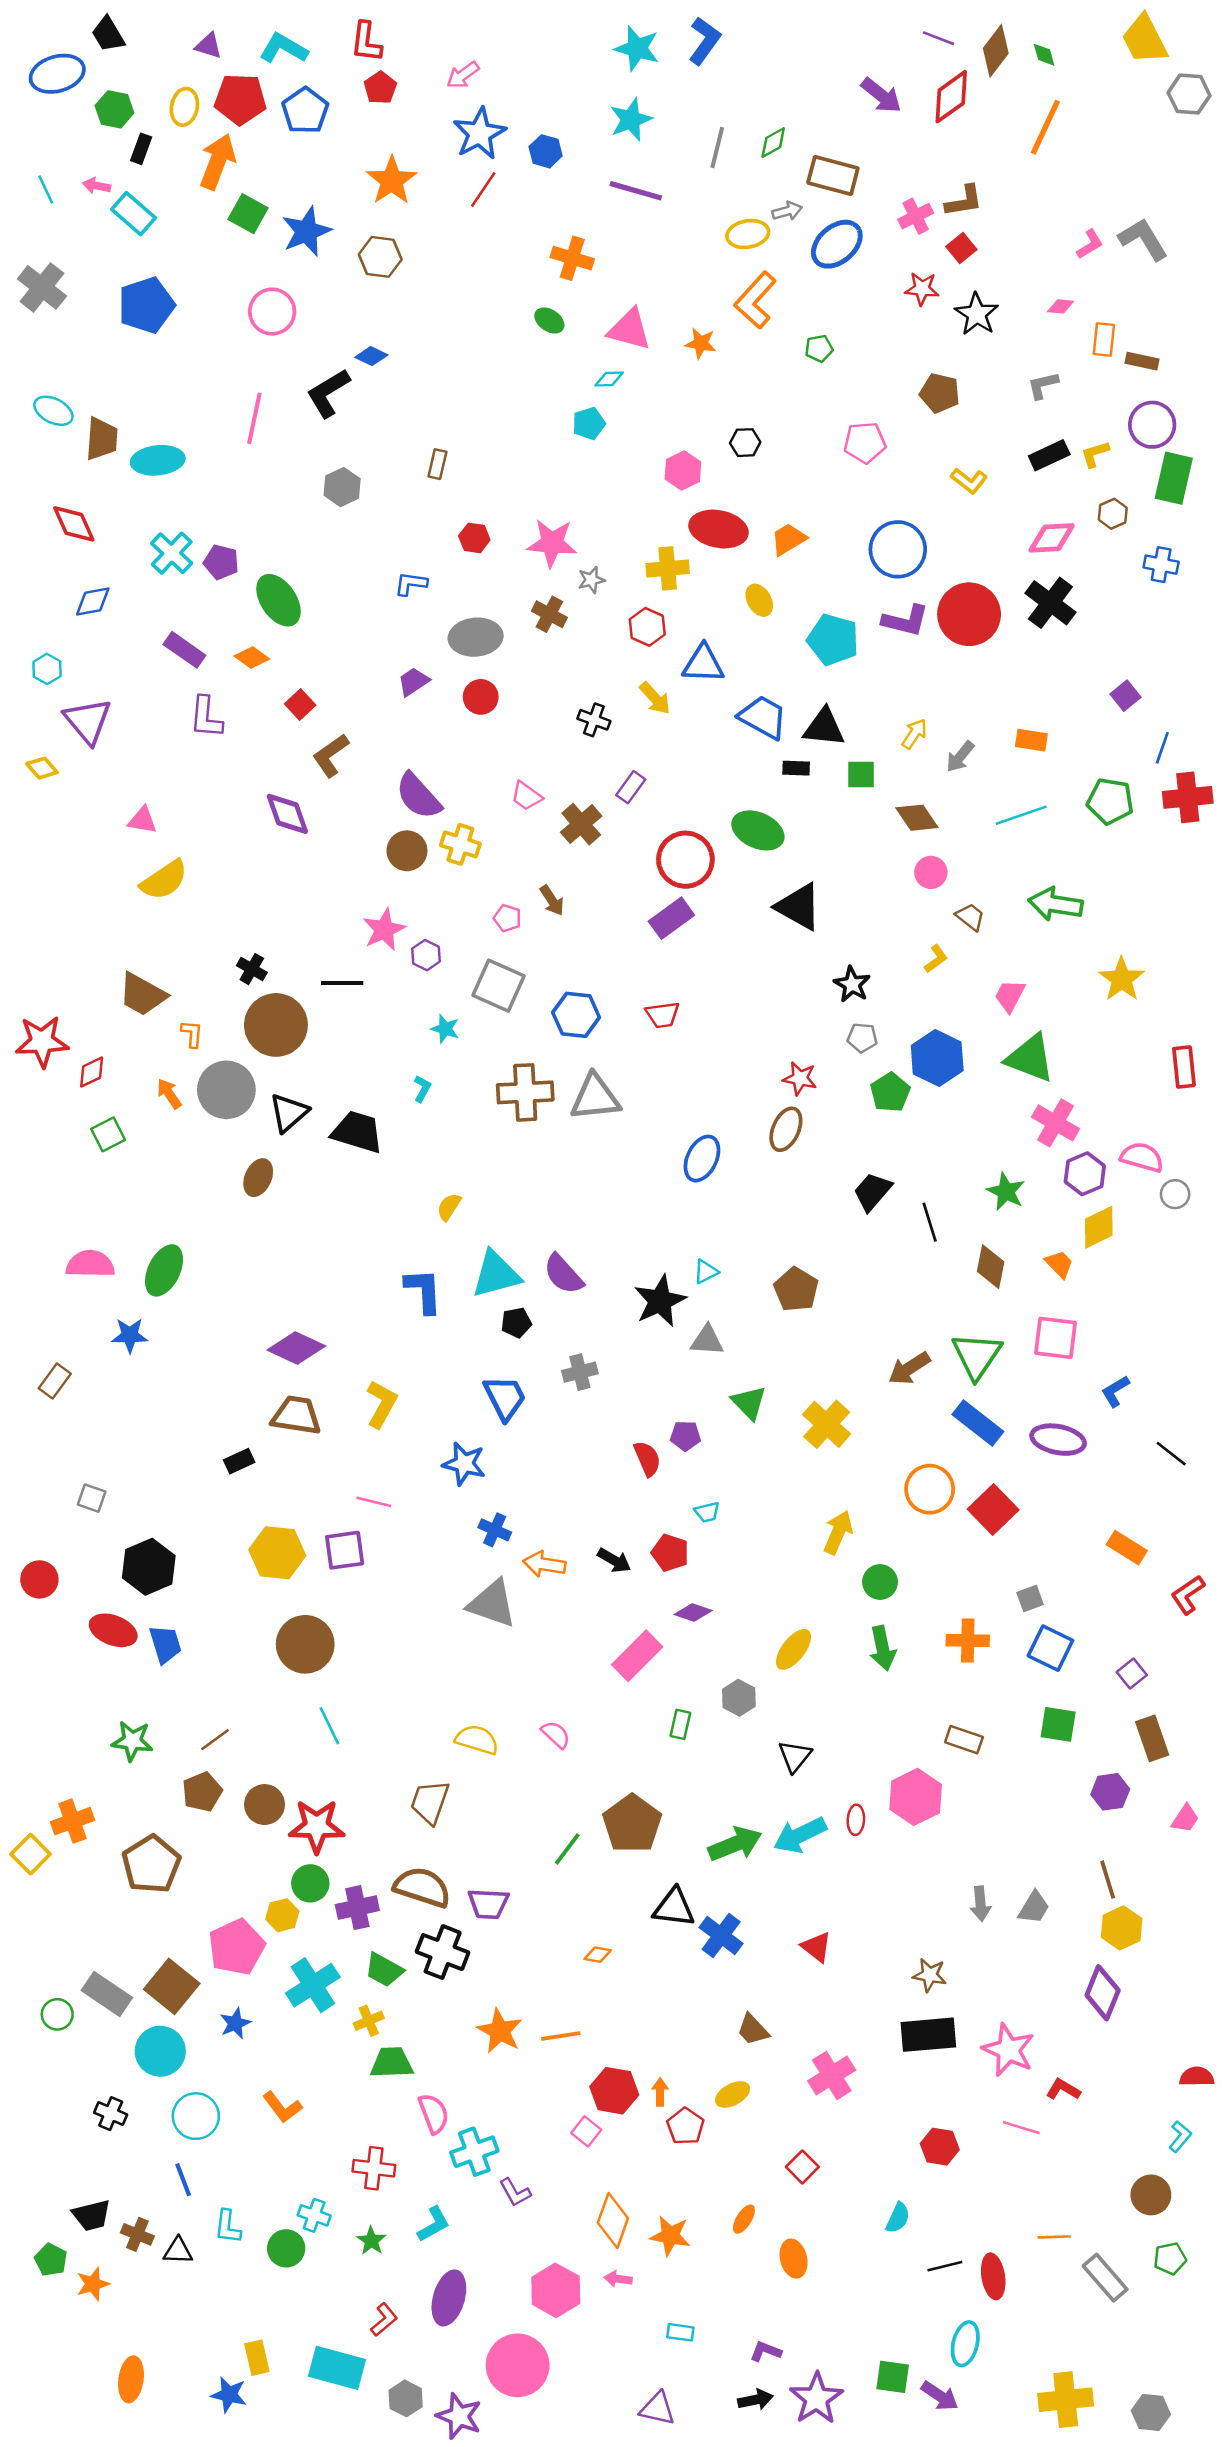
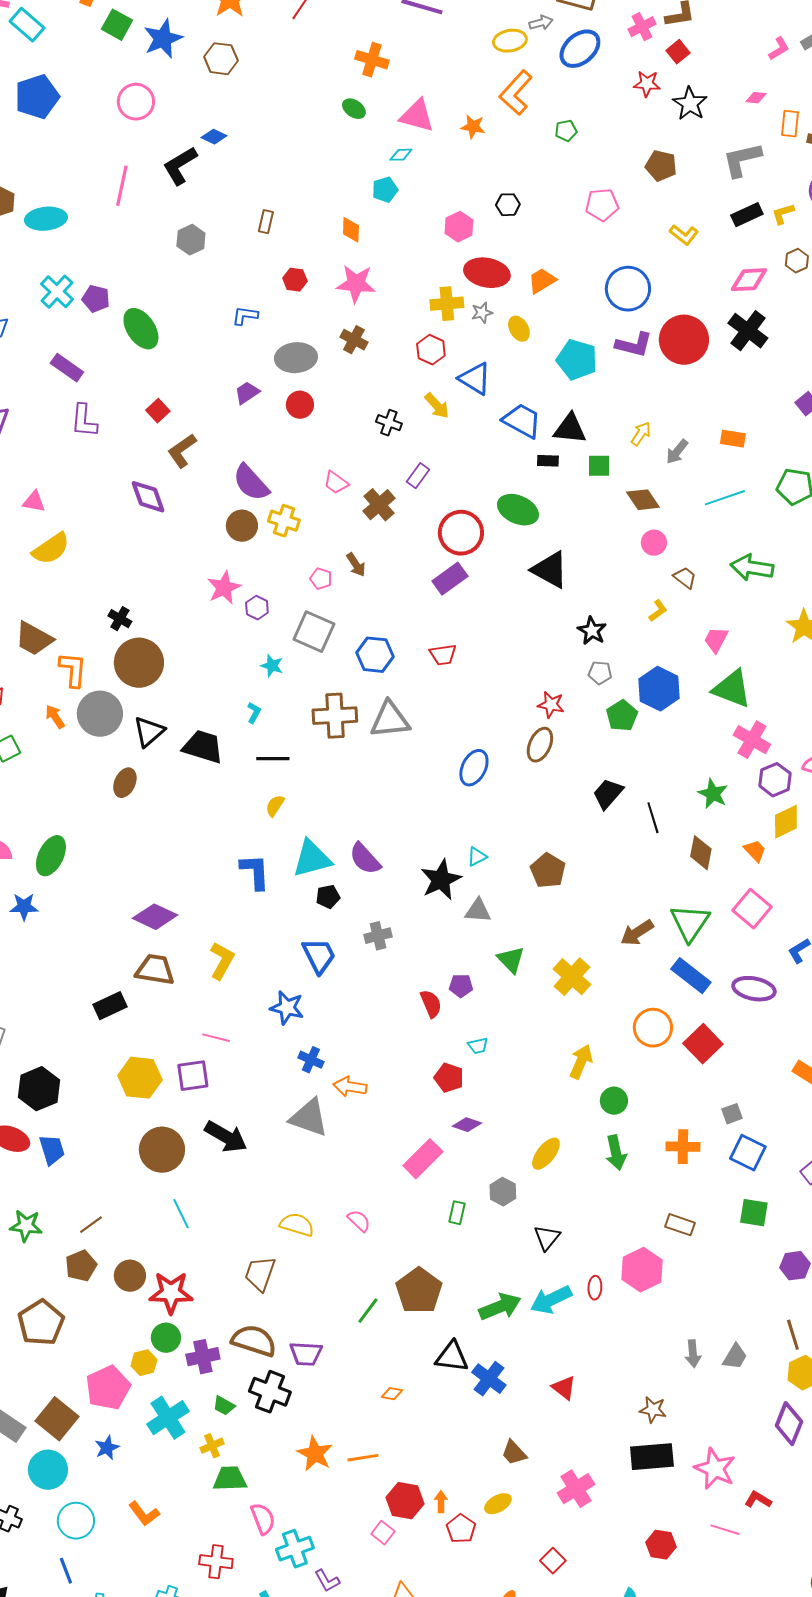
gray L-shape: (1043, 385) -> (742, 160), size x1.6
gray star: (591, 580) -> (482, 313), moved
orange diamond: (252, 657) -> (351, 230), moved, turned 56
blue triangle: (703, 664) -> (475, 379), turned 30
black line: (342, 983) -> (273, 759), moved
orange L-shape: (192, 1034) -> (73, 670), size x1.6
pink square: (1056, 1338) -> (752, 909), turned 33
black rectangle: (239, 1461) -> (110, 1006), size x1.4
black arrow: (614, 1560) -> (226, 1137), moved, size x1.6
green trapezoid: (384, 1970) -> (224, 1406), size x0.7

